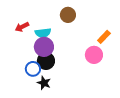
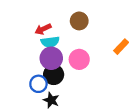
red arrow: (22, 27) -> (43, 29), moved
pink circle: (94, 55) -> (79, 59), moved

